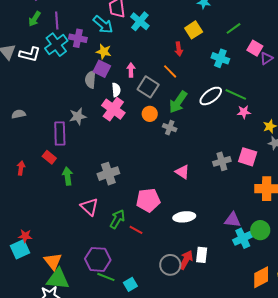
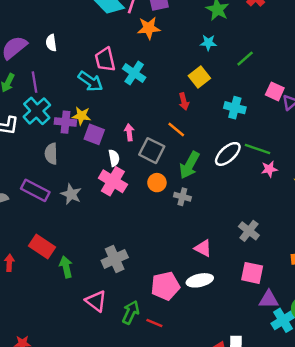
green line: (234, 28) -> (245, 59), moved
purple cross: (78, 38) -> (65, 122), moved
yellow star: (104, 52) -> (81, 116), moved
gray semicircle: (90, 80) -> (51, 154), moved
gray star: (78, 116) -> (71, 194), turned -30
purple rectangle: (60, 134) -> (35, 190), moved, turned -55
red rectangle: (49, 157) -> (42, 247), size x1.5
pink square: (248, 157) -> (252, 273), moved
gray cross: (222, 161) -> (249, 231), turned -30
white ellipse: (184, 217) -> (200, 280), moved

